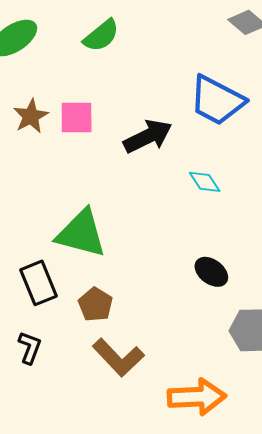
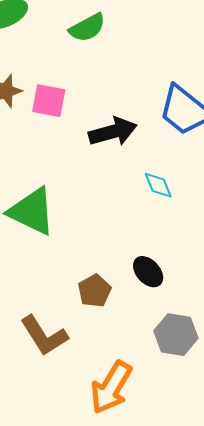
brown pentagon: (95, 305) -> (95, 291), moved
orange arrow: (197, 397) -> (111, 387), turned 112

